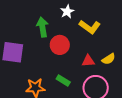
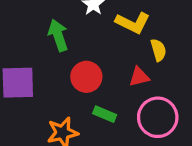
red circle: (60, 45) -> (86, 77), moved
yellow semicircle: (109, 59) -> (158, 50), moved, turned -64

